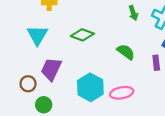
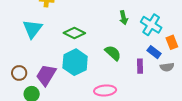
purple trapezoid: (51, 69) -> (46, 75), moved
cyan hexagon: (90, 87) -> (75, 62), moved

